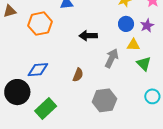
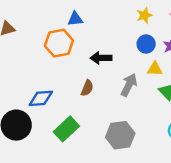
orange hexagon: (40, 24) -> (59, 43), moved
brown semicircle: (78, 75) -> (87, 88), moved
green rectangle: (46, 108) -> (66, 129), moved

